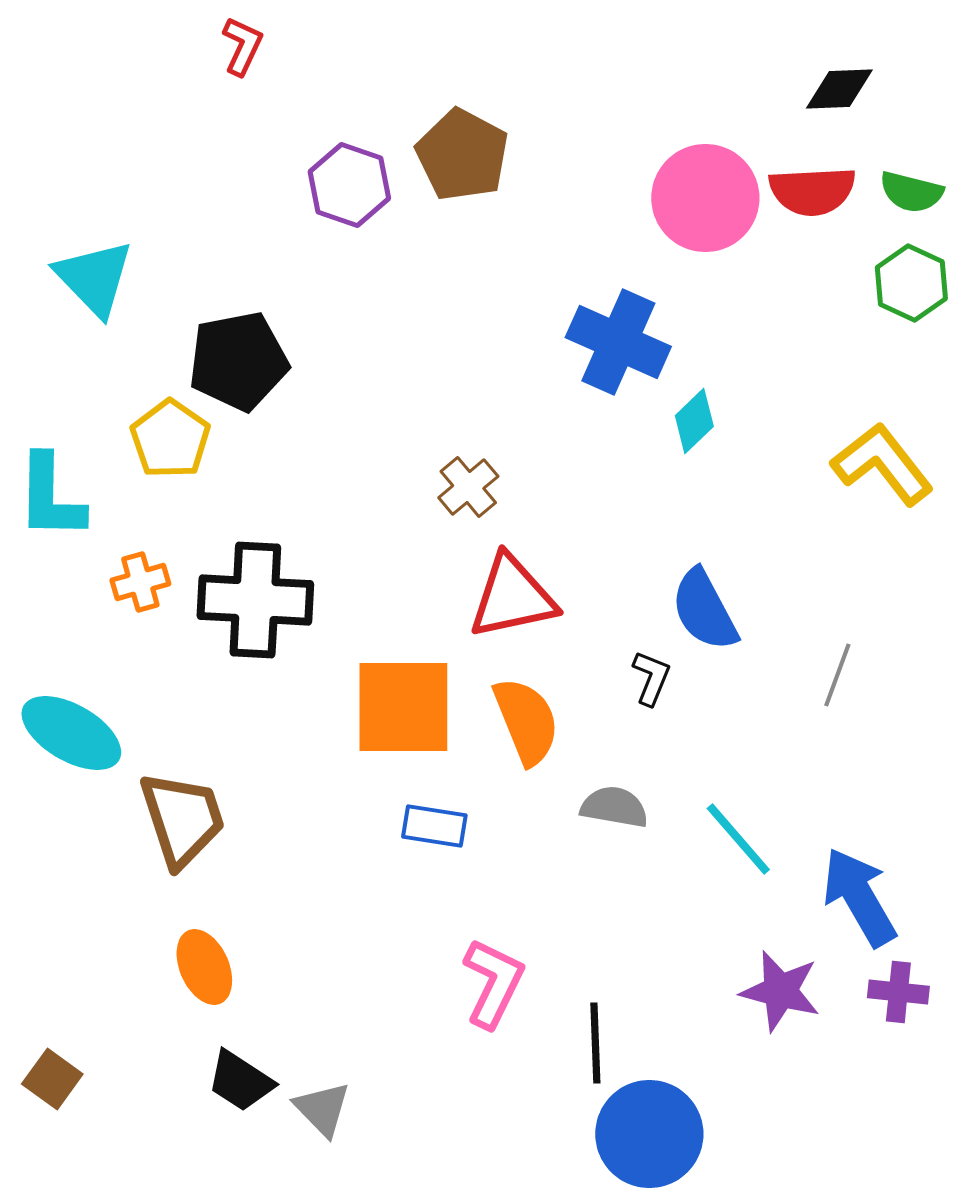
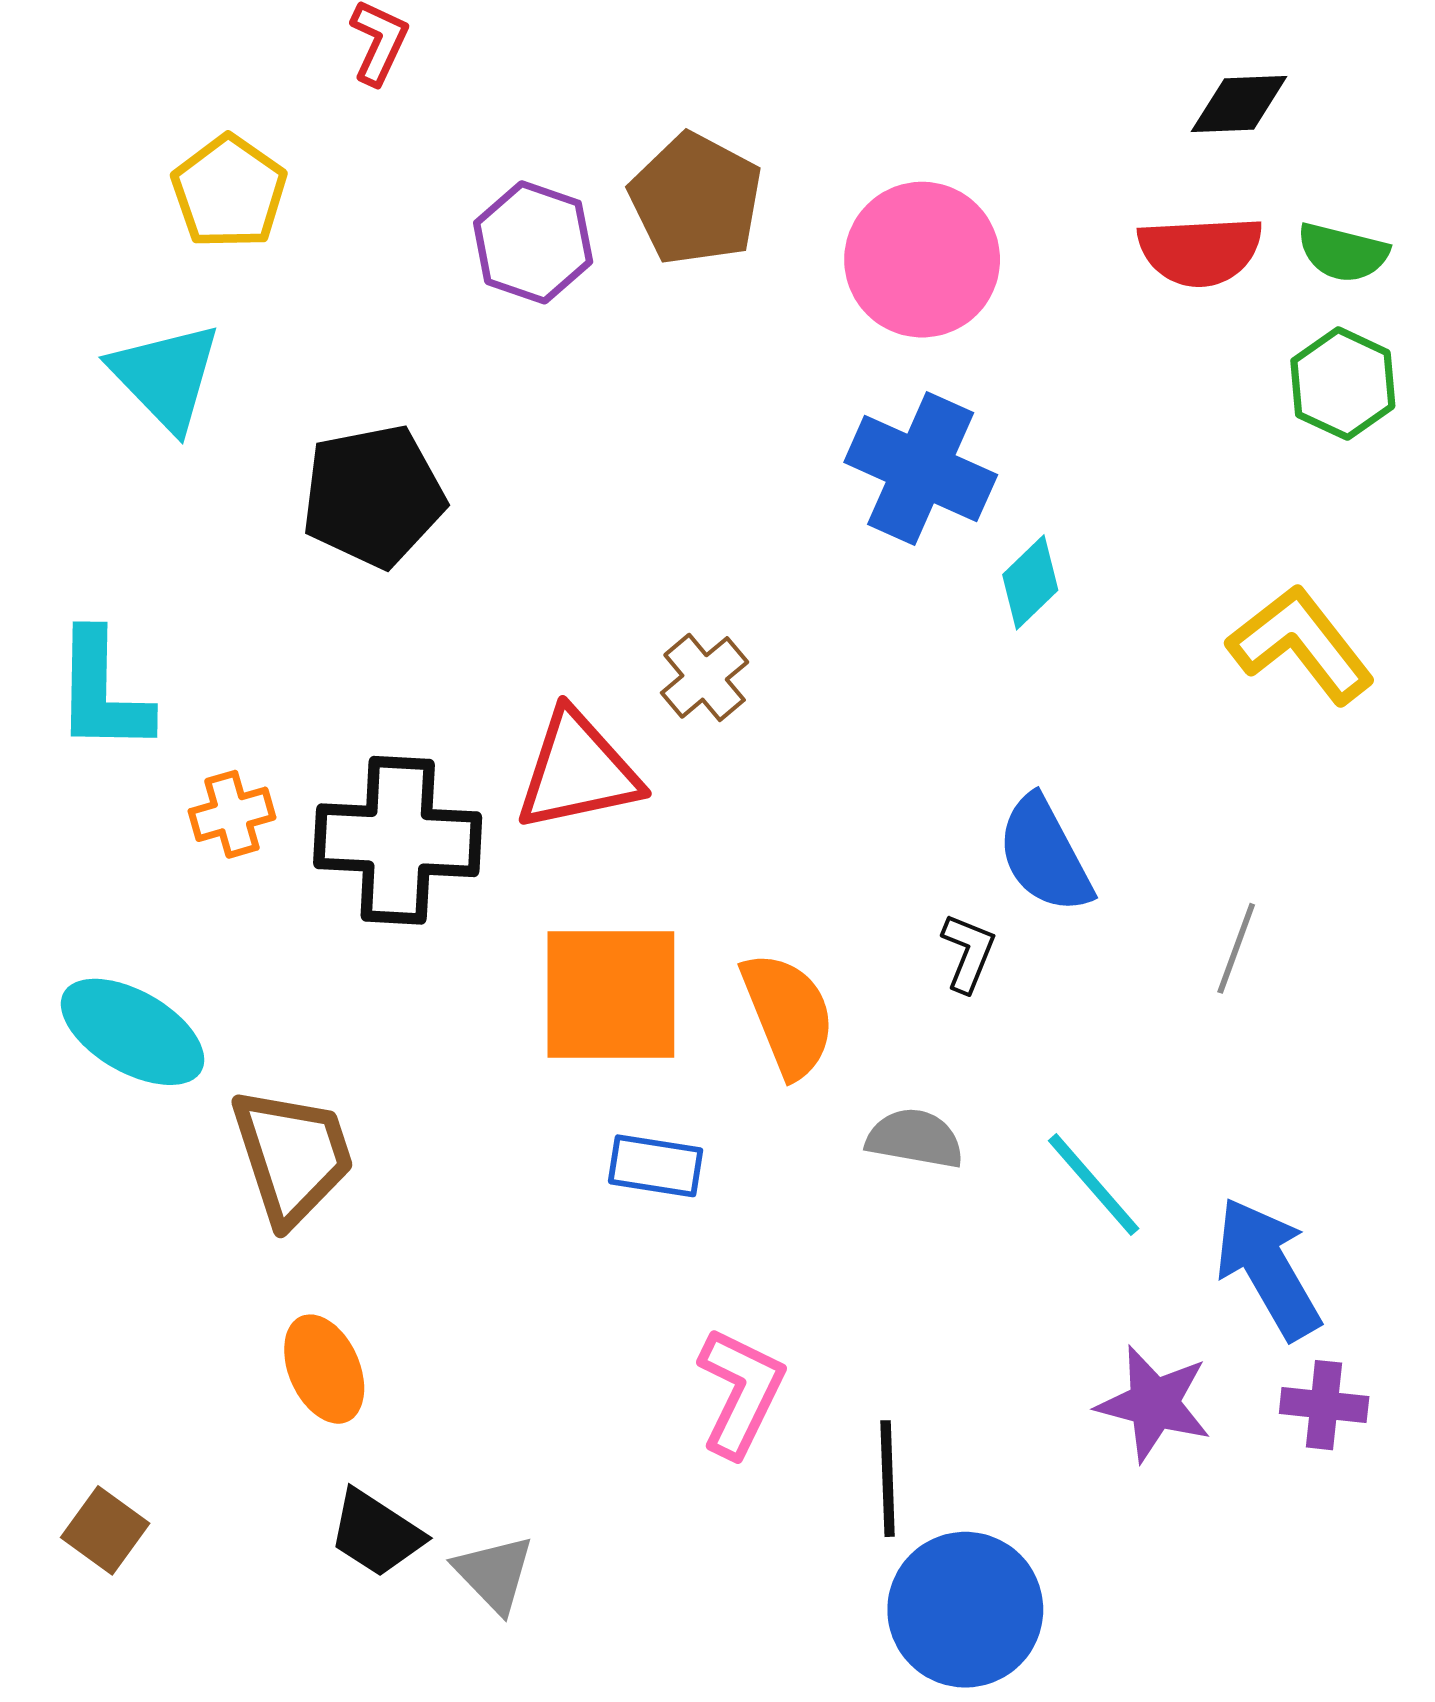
pink circle: (705, 198) -> (922, 260), moved
yellow pentagon: (170, 439) -> (229, 192), moved
red triangle: (512, 597) -> (578, 771), moved

